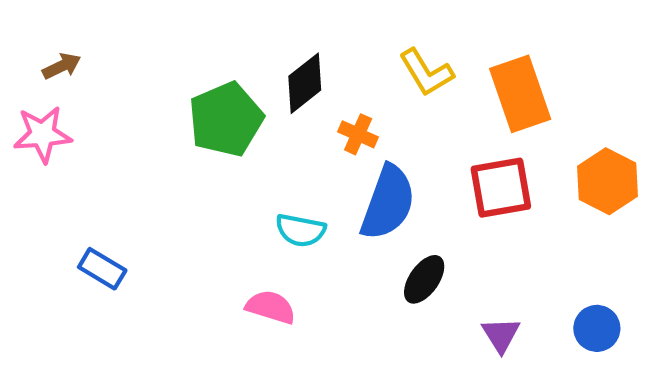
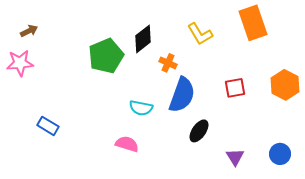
orange rectangle: (520, 94) -> (253, 23), moved
red square: (501, 188) -> (235, 88), size x0.7

